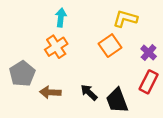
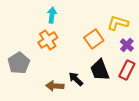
yellow L-shape: (125, 19) -> (118, 23), moved
brown arrow: (50, 92) -> (55, 86), moved
black trapezoid: (117, 101) -> (100, 70), moved

